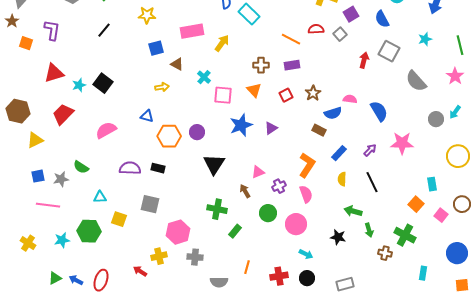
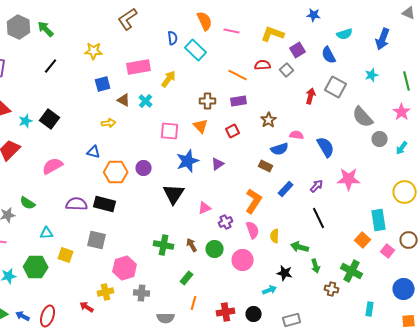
cyan cross: (204, 77) -> (146, 101), moved
brown star: (313, 93) -> (269, 120), moved
gray circle: (436, 119) -> (380, 139), moved
black triangle: (214, 164) -> (174, 194), moved
black rectangle: (158, 168) -> (105, 204), size x1.5
yellow semicircle: (342, 179) -> (275, 236), moved
cyan rectangle: (432, 184) -> (379, 220), size x1.5
brown arrow: (245, 191) -> (192, 245), moved
green rectangle: (235, 231) -> (187, 278), moved
cyan arrow: (306, 254) -> (270, 290), moved, turned -48

